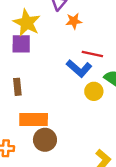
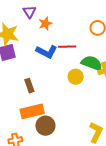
blue L-shape: (79, 68) -> (47, 52), moved
brown rectangle: (17, 87) -> (29, 86), moved

